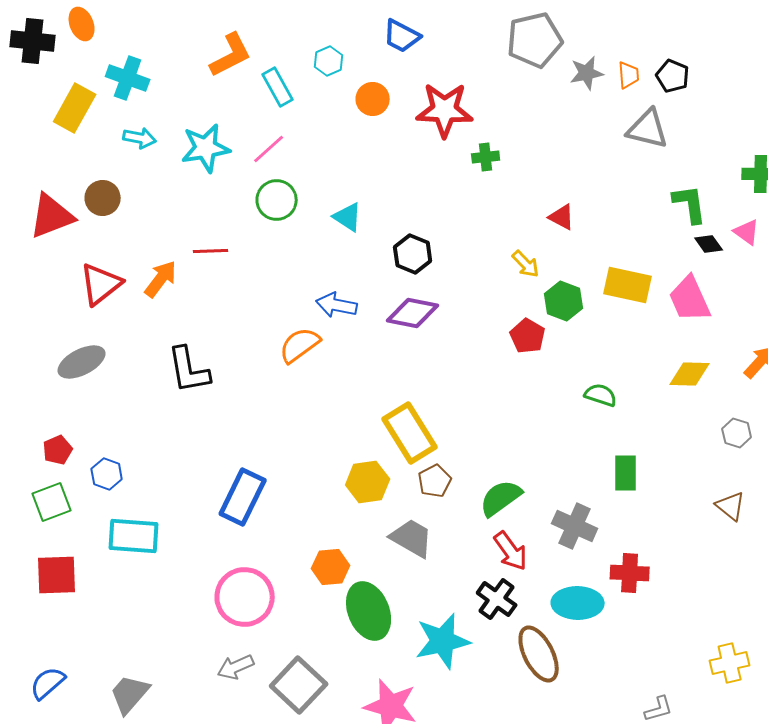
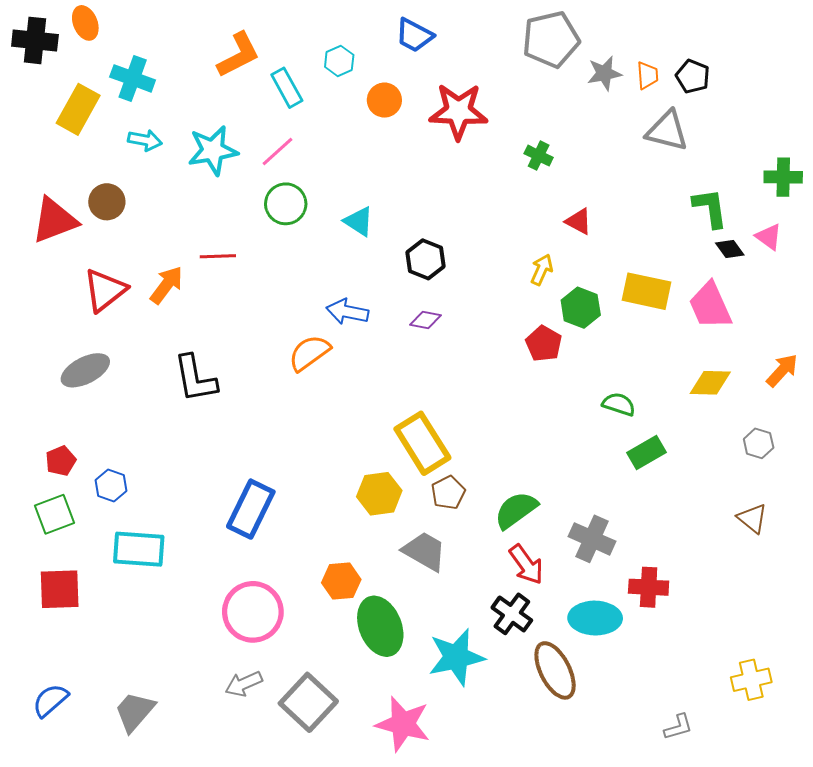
green cross: (486, 157) -> (539, 156), moved, turned 32
yellow arrow: (526, 264) -> (542, 270), turned -112
purple diamond: (413, 313) -> (426, 320), size x0.6
green rectangle: (626, 473) -> (646, 453), moved, turned 60

